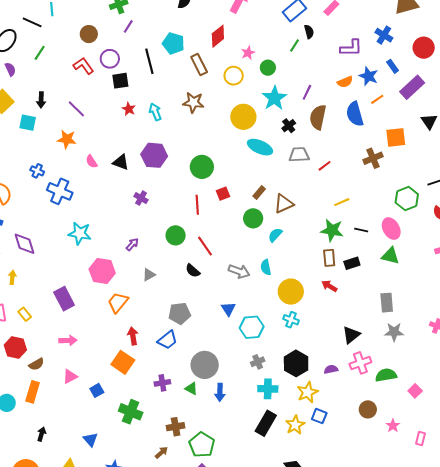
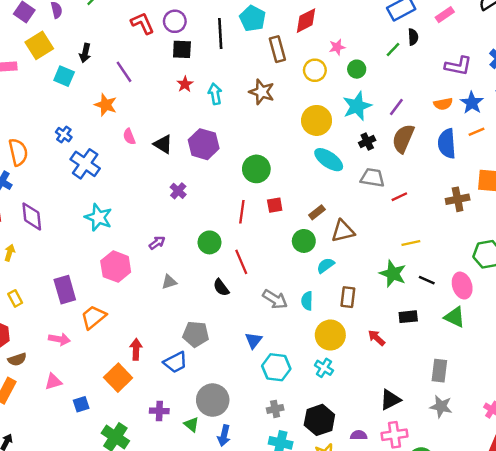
brown rectangle: (329, 258) -> (348, 297), moved
orange trapezoid: (118, 302) -> (93, 317), moved

